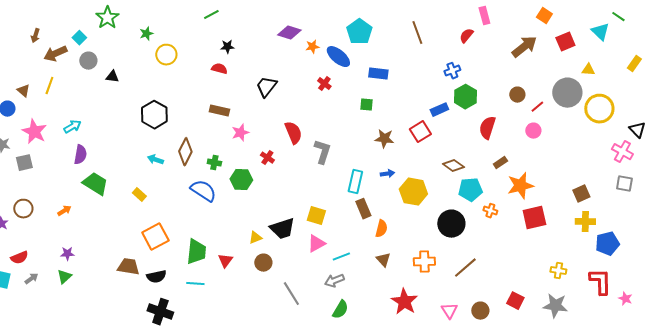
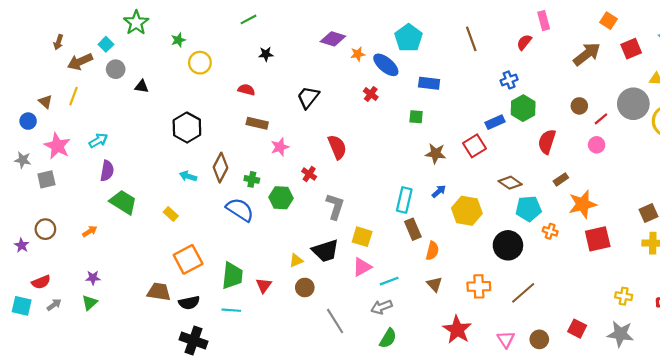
red semicircle: (219, 69) -> (246, 90), moved
gray L-shape: (322, 152) -> (335, 206), moved
blue arrow: (387, 174) -> (439, 191), turned -32

